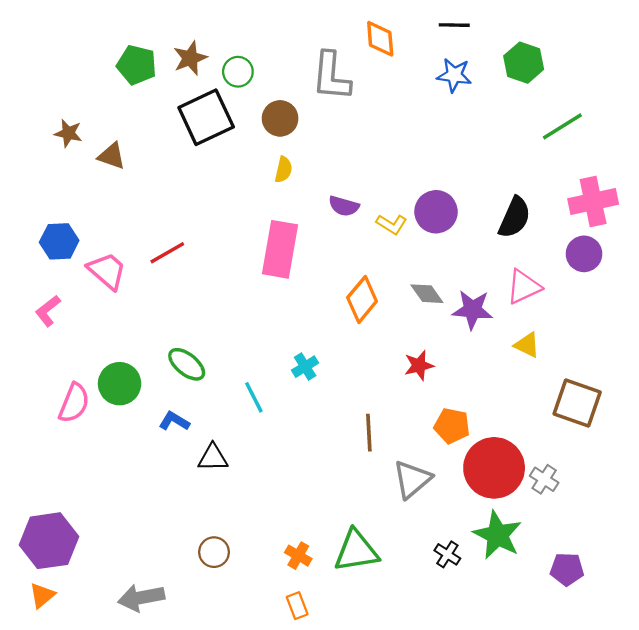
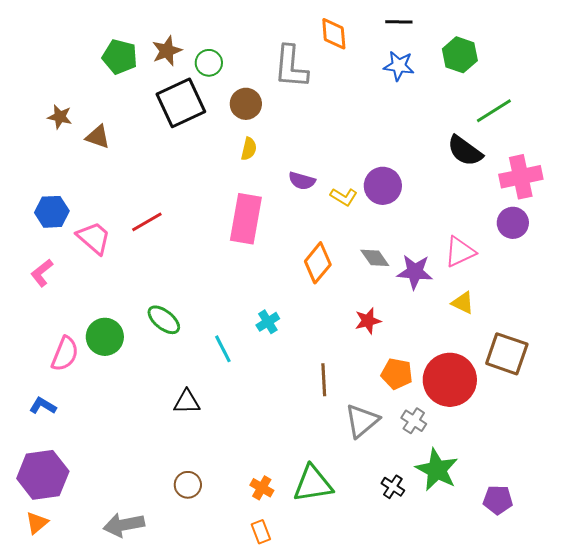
black semicircle: (515, 217) -> (465, 151), moved, turned 102
blue L-shape: (174, 421) -> (43, 406), moved
red circle: (494, 468) -> (450, 380), moved
gray cross: (544, 479) -> (414, 421), moved

